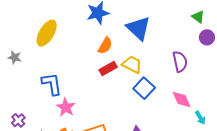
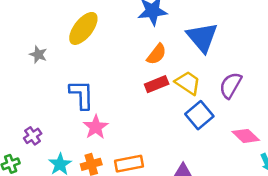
purple semicircle: (180, 62) -> (231, 85), moved, turned -145
pink diamond: (182, 99) -> (246, 136), turned -30

